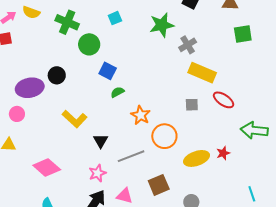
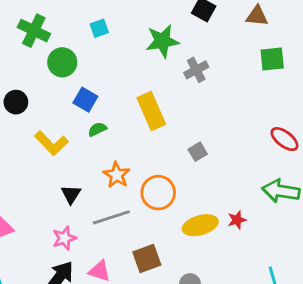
yellow rectangle: (202, 73) -> (151, 111), moved, turned 40
red ellipse: (224, 100) -> (284, 139), moved
gray square: (192, 105) -> (198, 152), turned -32
orange star: (141, 115) -> (117, 175), moved
yellow L-shape: (75, 119) -> (51, 143), moved

